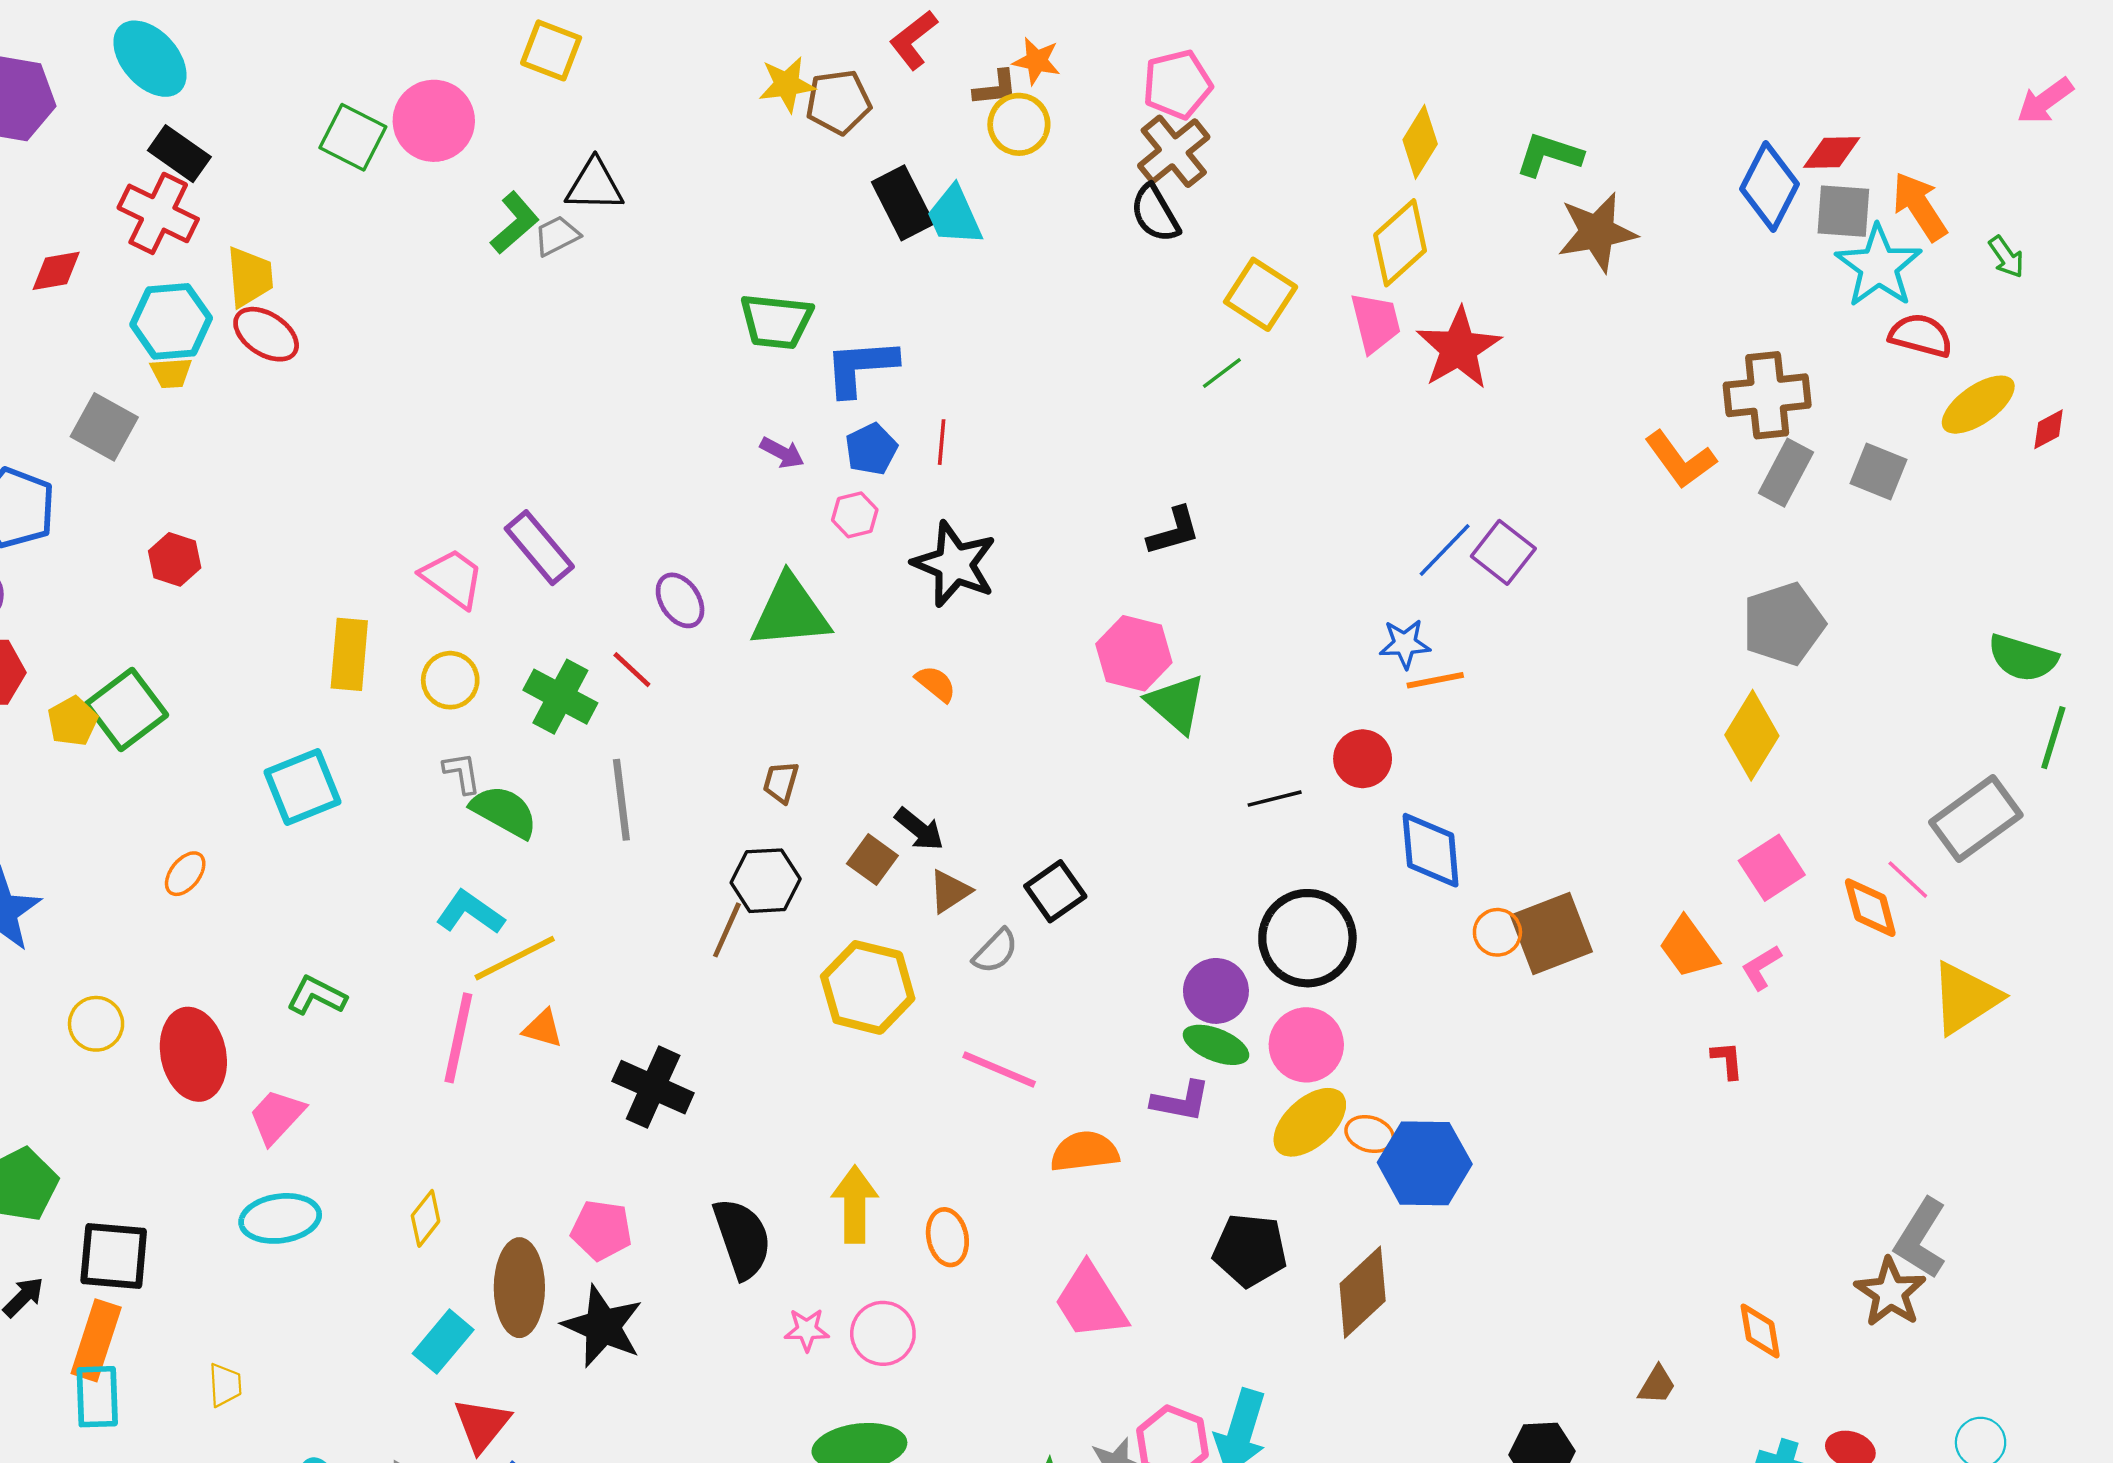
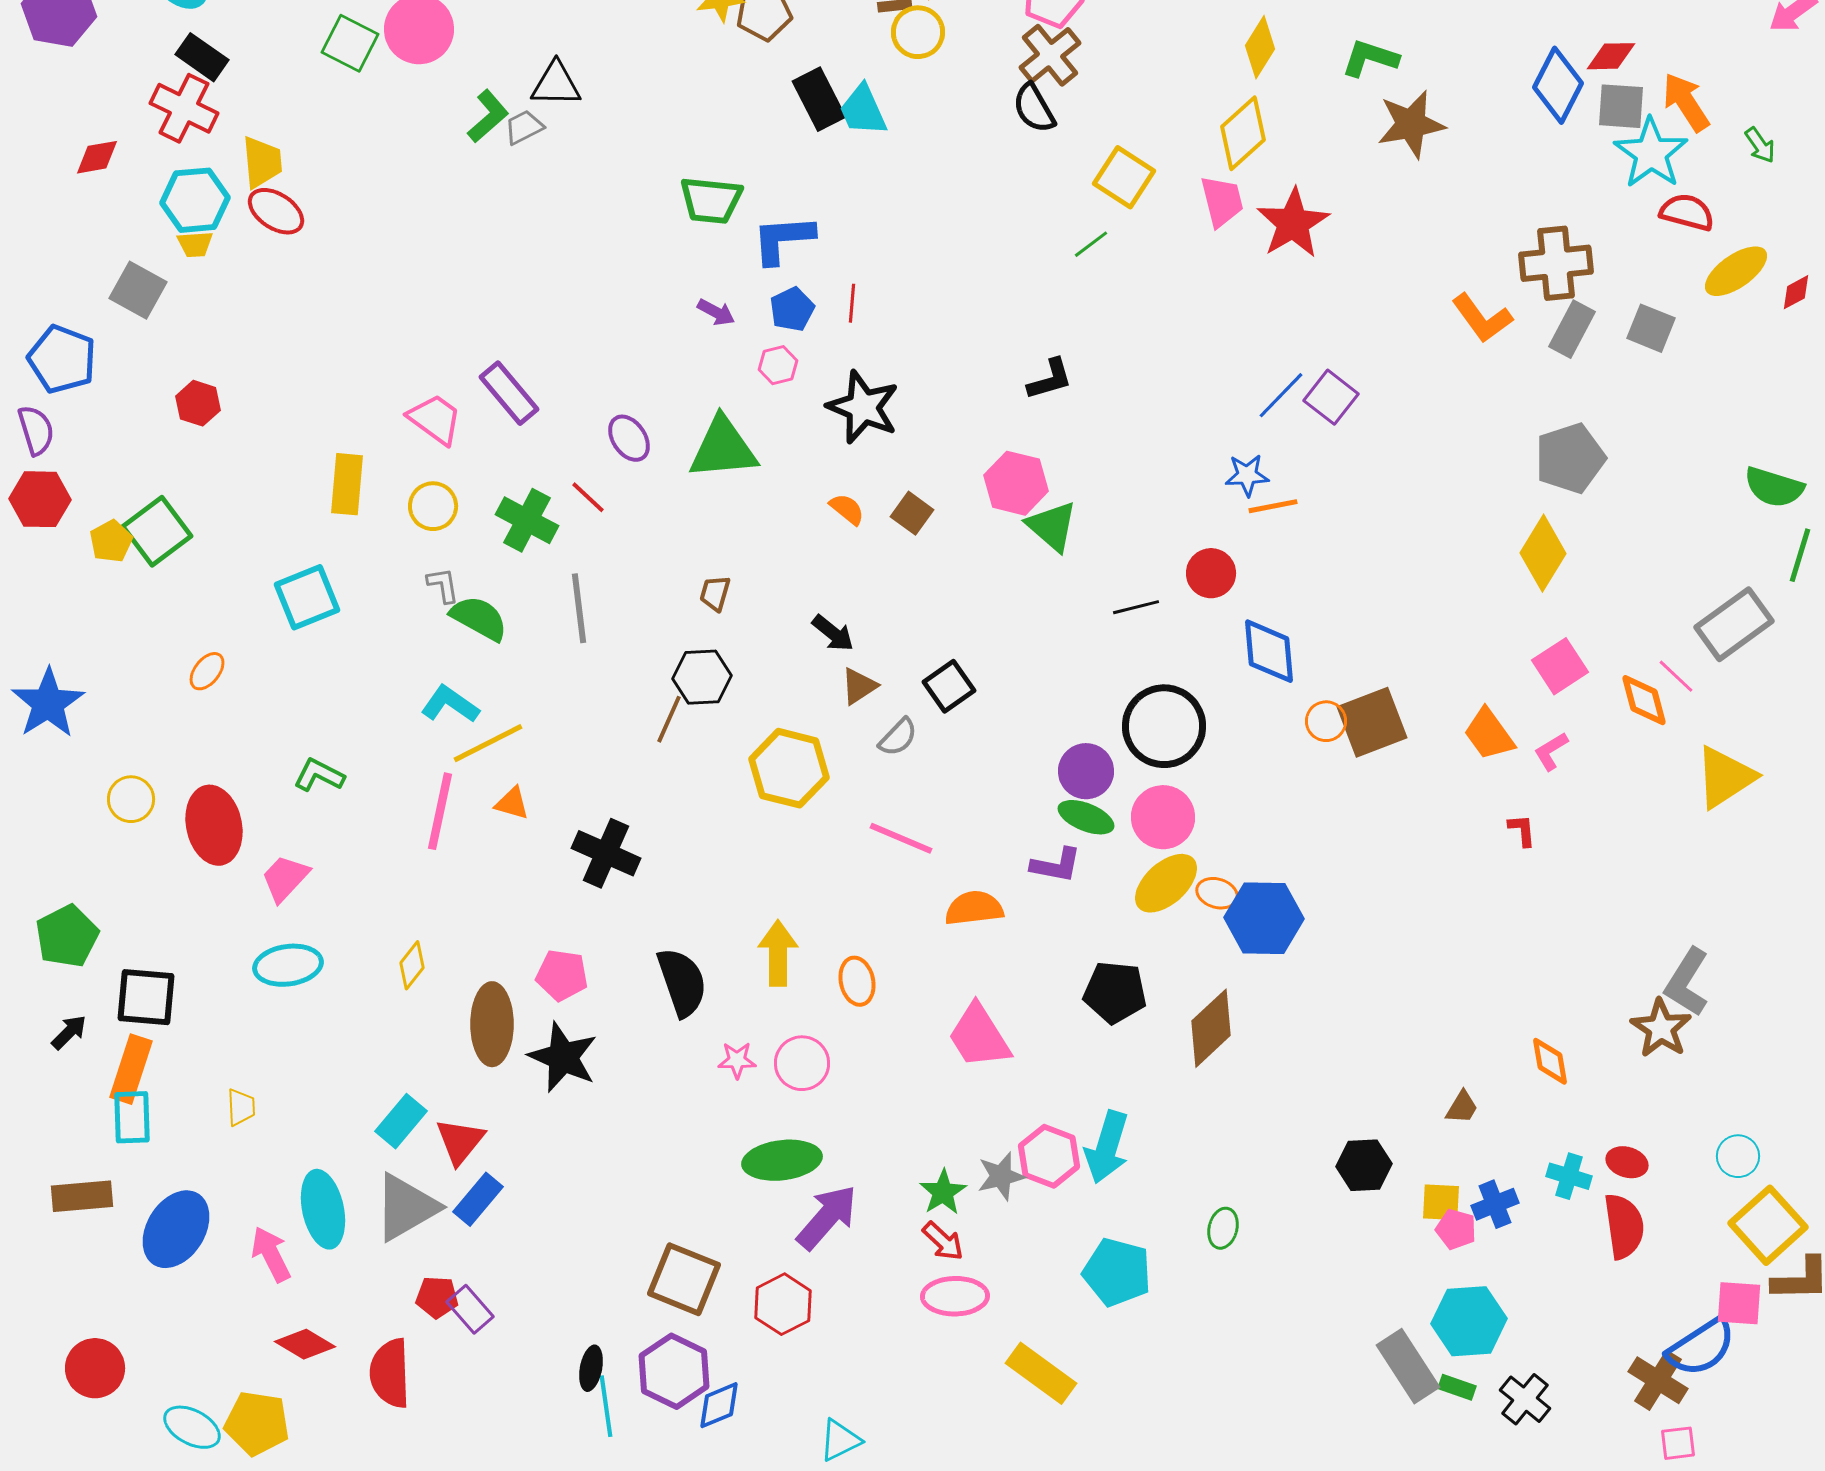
brown square: (872, 860) -> (912, 513), moved
cyan rectangle: (443, 1342) -> (401, 1121), moved

